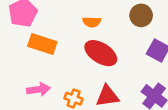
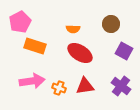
pink arrow: (38, 89) -> (32, 81), size x1.4

